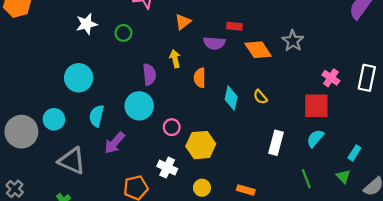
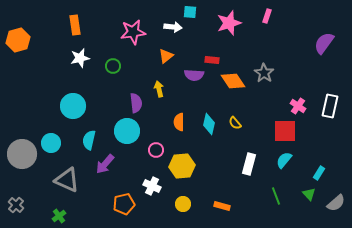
orange semicircle: (200, 78) -> (179, 122), moved

